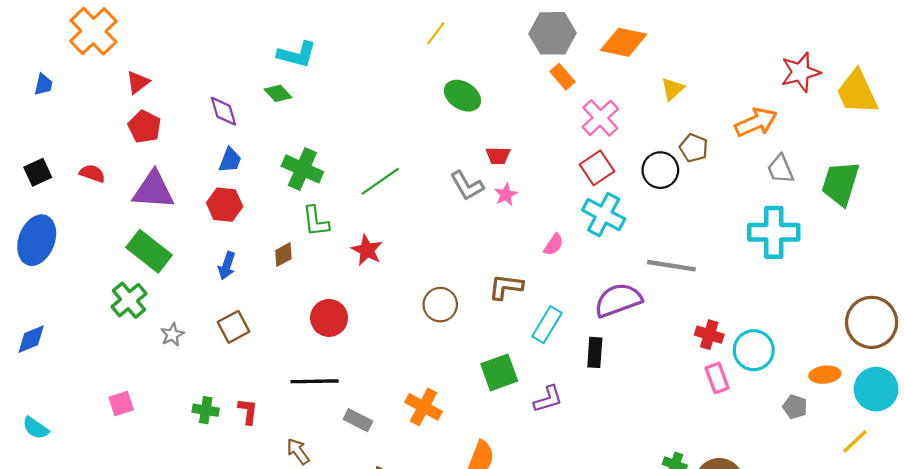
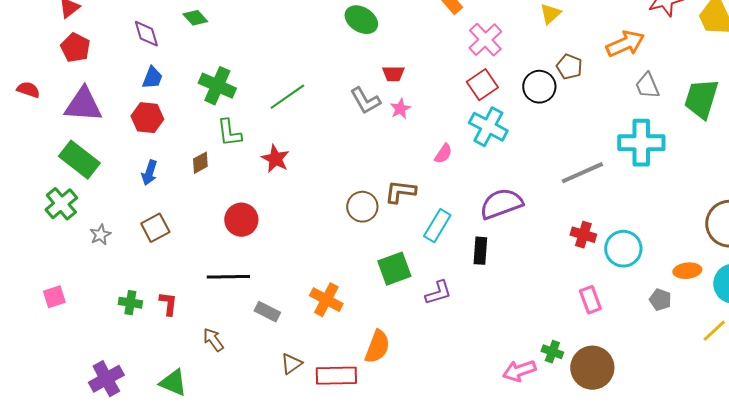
gray line: (671, 266) -> (582, 173), moved, turned -33
brown circle: (440, 305) -> (362, 207), moved
pink rectangle: (717, 378) -> (590, 300), moved

